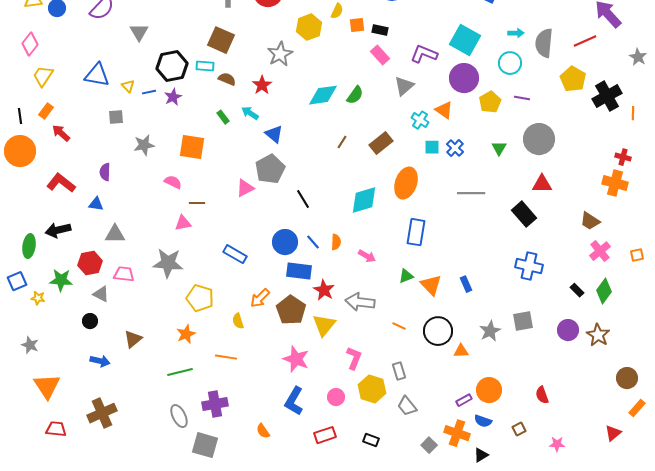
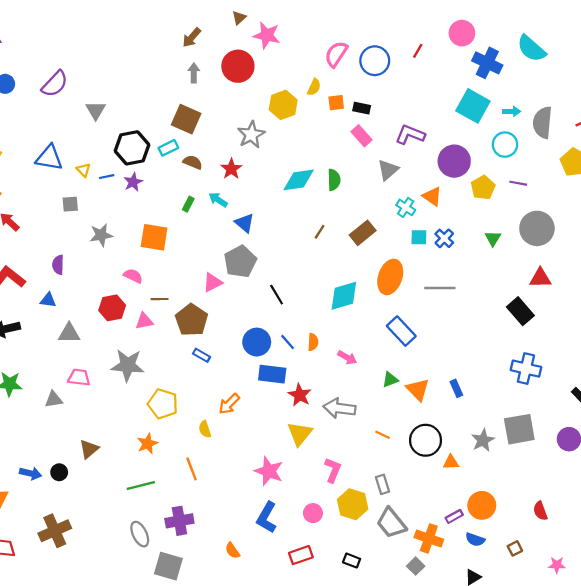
cyan square: (465, 40) -> (473, 106), moved
cyan rectangle: (205, 66) -> (168, 148), turned -30
green semicircle: (355, 95) -> (334, 180), turned -36
green rectangle: (223, 117) -> (188, 204), turned 64
gray line: (471, 193) -> (440, 288), moved
blue rectangle: (416, 232) -> (401, 331), turned -52
blue rectangle: (235, 254) -> (202, 355), size x0.7
red hexagon: (90, 263) -> (112, 308), moved
gray triangle: (101, 294) -> (54, 399), turned -36
brown pentagon: (291, 310) -> (192, 320), moved
black circle: (90, 321) -> (59, 472), moved
gray square: (523, 321) -> (519, 429), size x1.4
orange line: (226, 357) -> (192, 469), turned 60
blue arrow: (100, 361) -> (30, 473), moved
gray trapezoid: (407, 406) -> (391, 523), size x1.4
orange cross: (457, 433) -> (429, 538), moved

